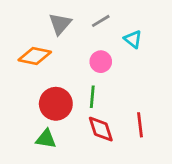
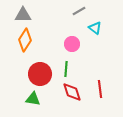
gray line: (101, 21) -> (79, 11), moved
gray triangle: (60, 24) -> (23, 15), moved, turned 48
orange diamond: (35, 56) -> (25, 40), turned -70

